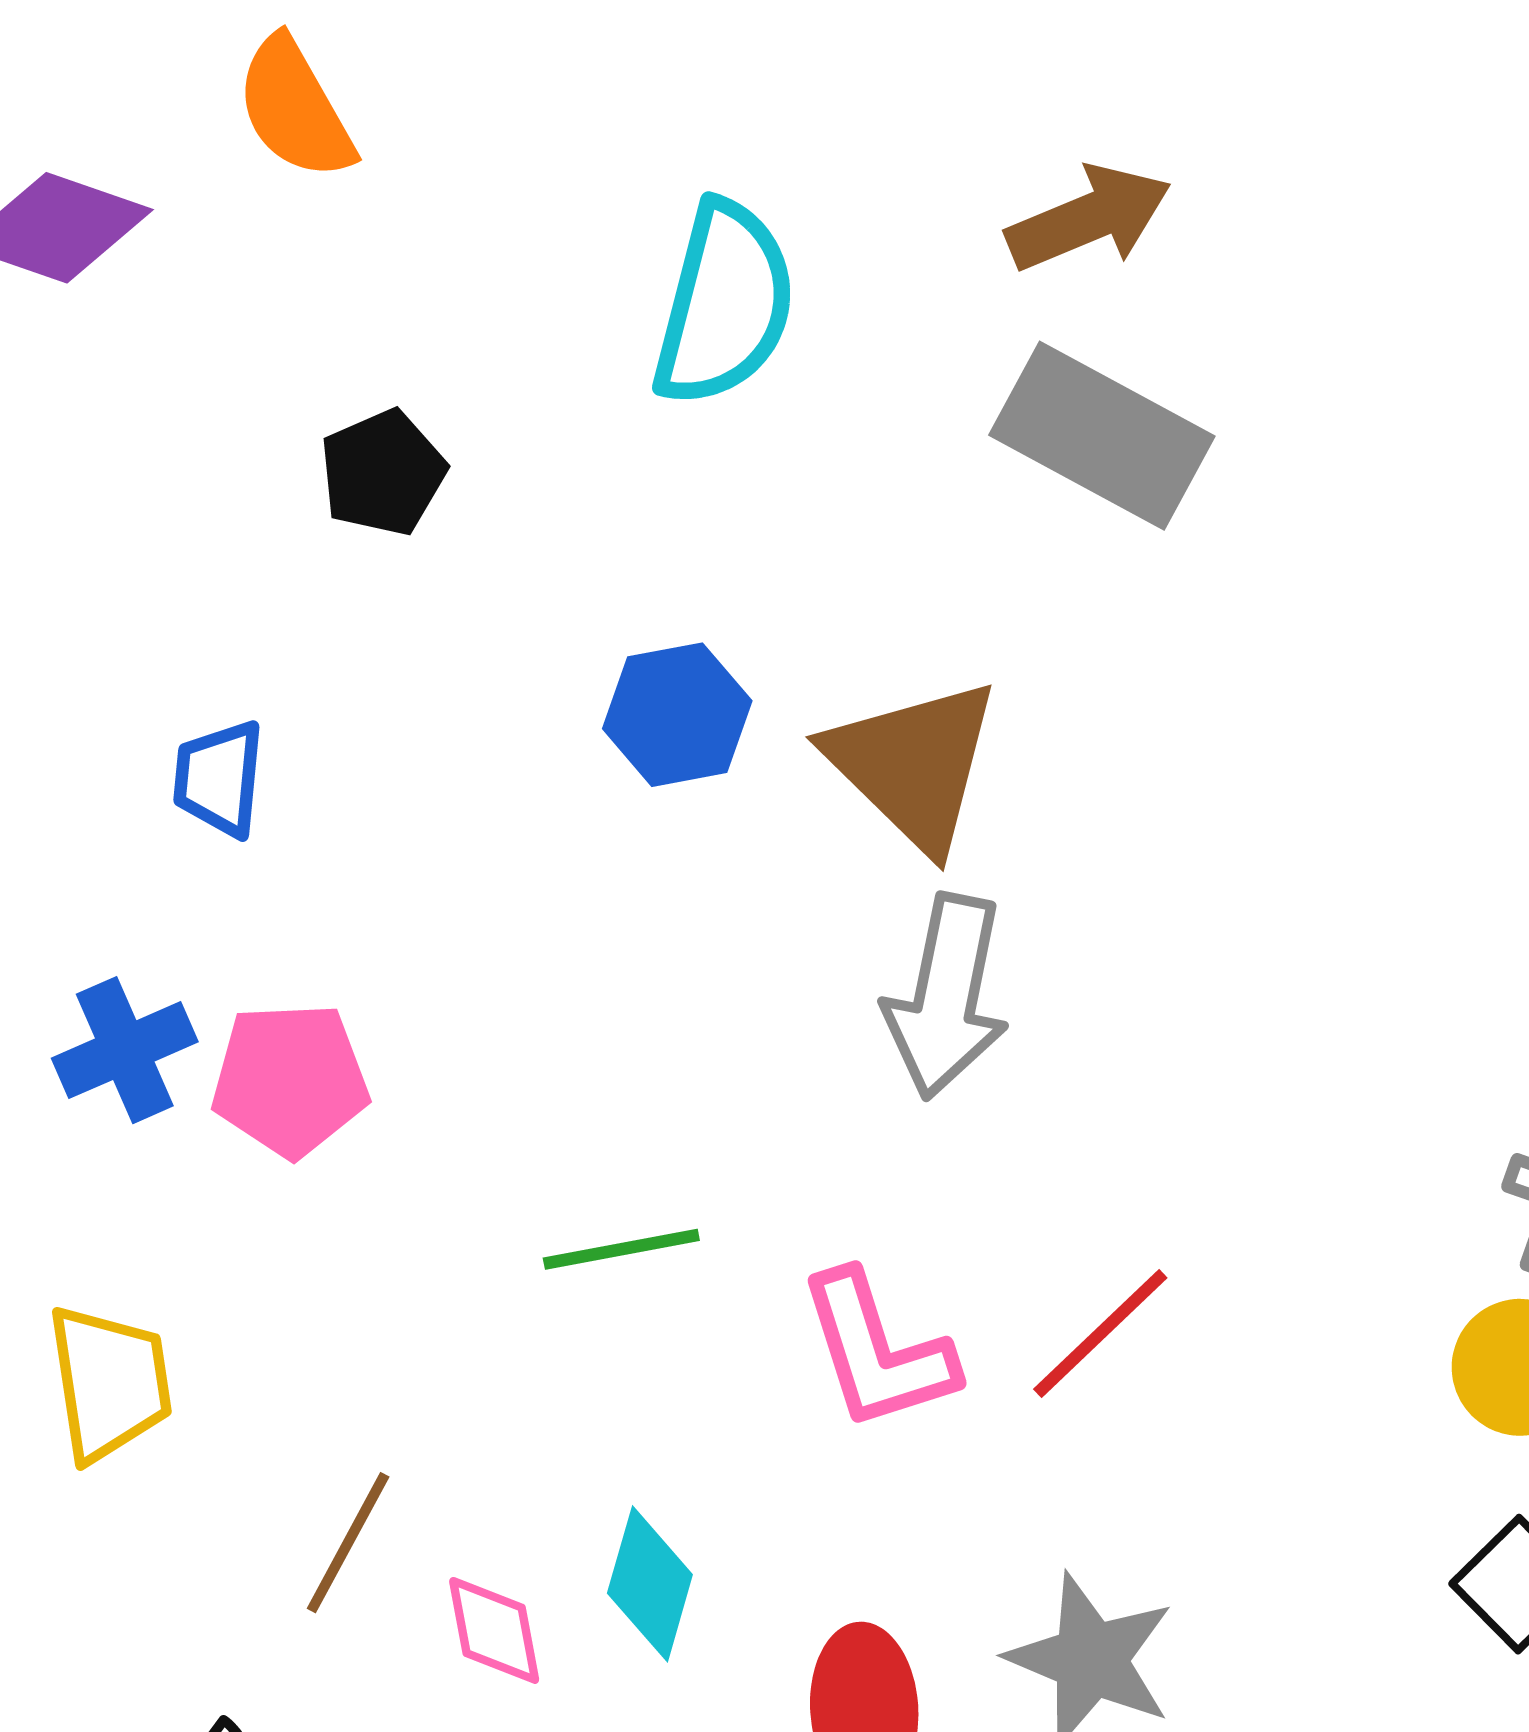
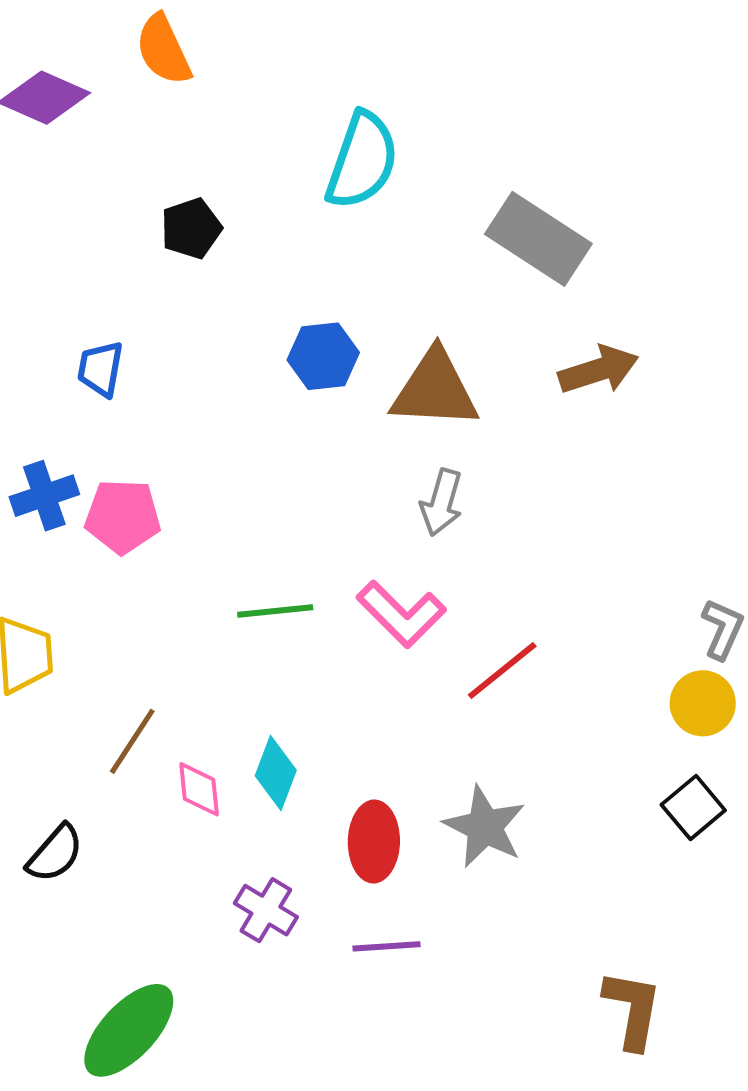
brown arrow: (1089, 218) -> (598, 370), moved
brown triangle: (913, 764) -> (435, 389), turned -46
gray arrow: (946, 997) -> (442, 502), size x0.7
pink L-shape: (877, 1351) -> (401, 614), moved, turned -32

